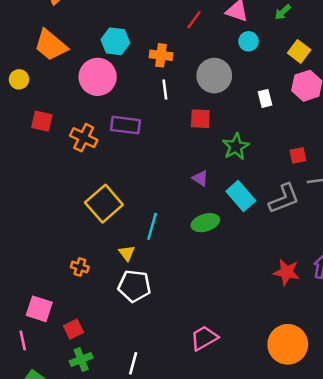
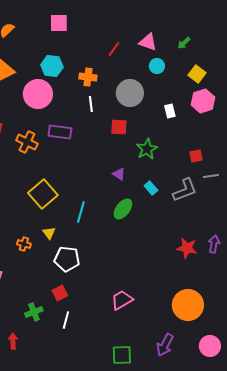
cyan rectangle: (241, 196) -> (151, 188), size x0.6
green ellipse: (205, 223) -> (123, 209), turned -35
yellow triangle: (127, 253) -> (49, 233), moved
red square: (74, 329) -> (60, 293), moved
green cross: (81, 360) -> (34, 312), moved

